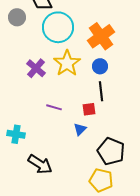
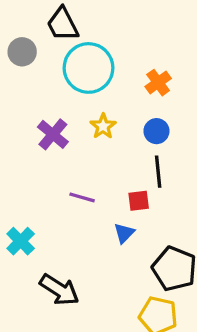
orange cross: (101, 36) -> (158, 83), size x0.6
yellow star: (67, 63) -> (103, 126), size x0.6
cyan cross: (16, 134) -> (21, 241), turned 36

